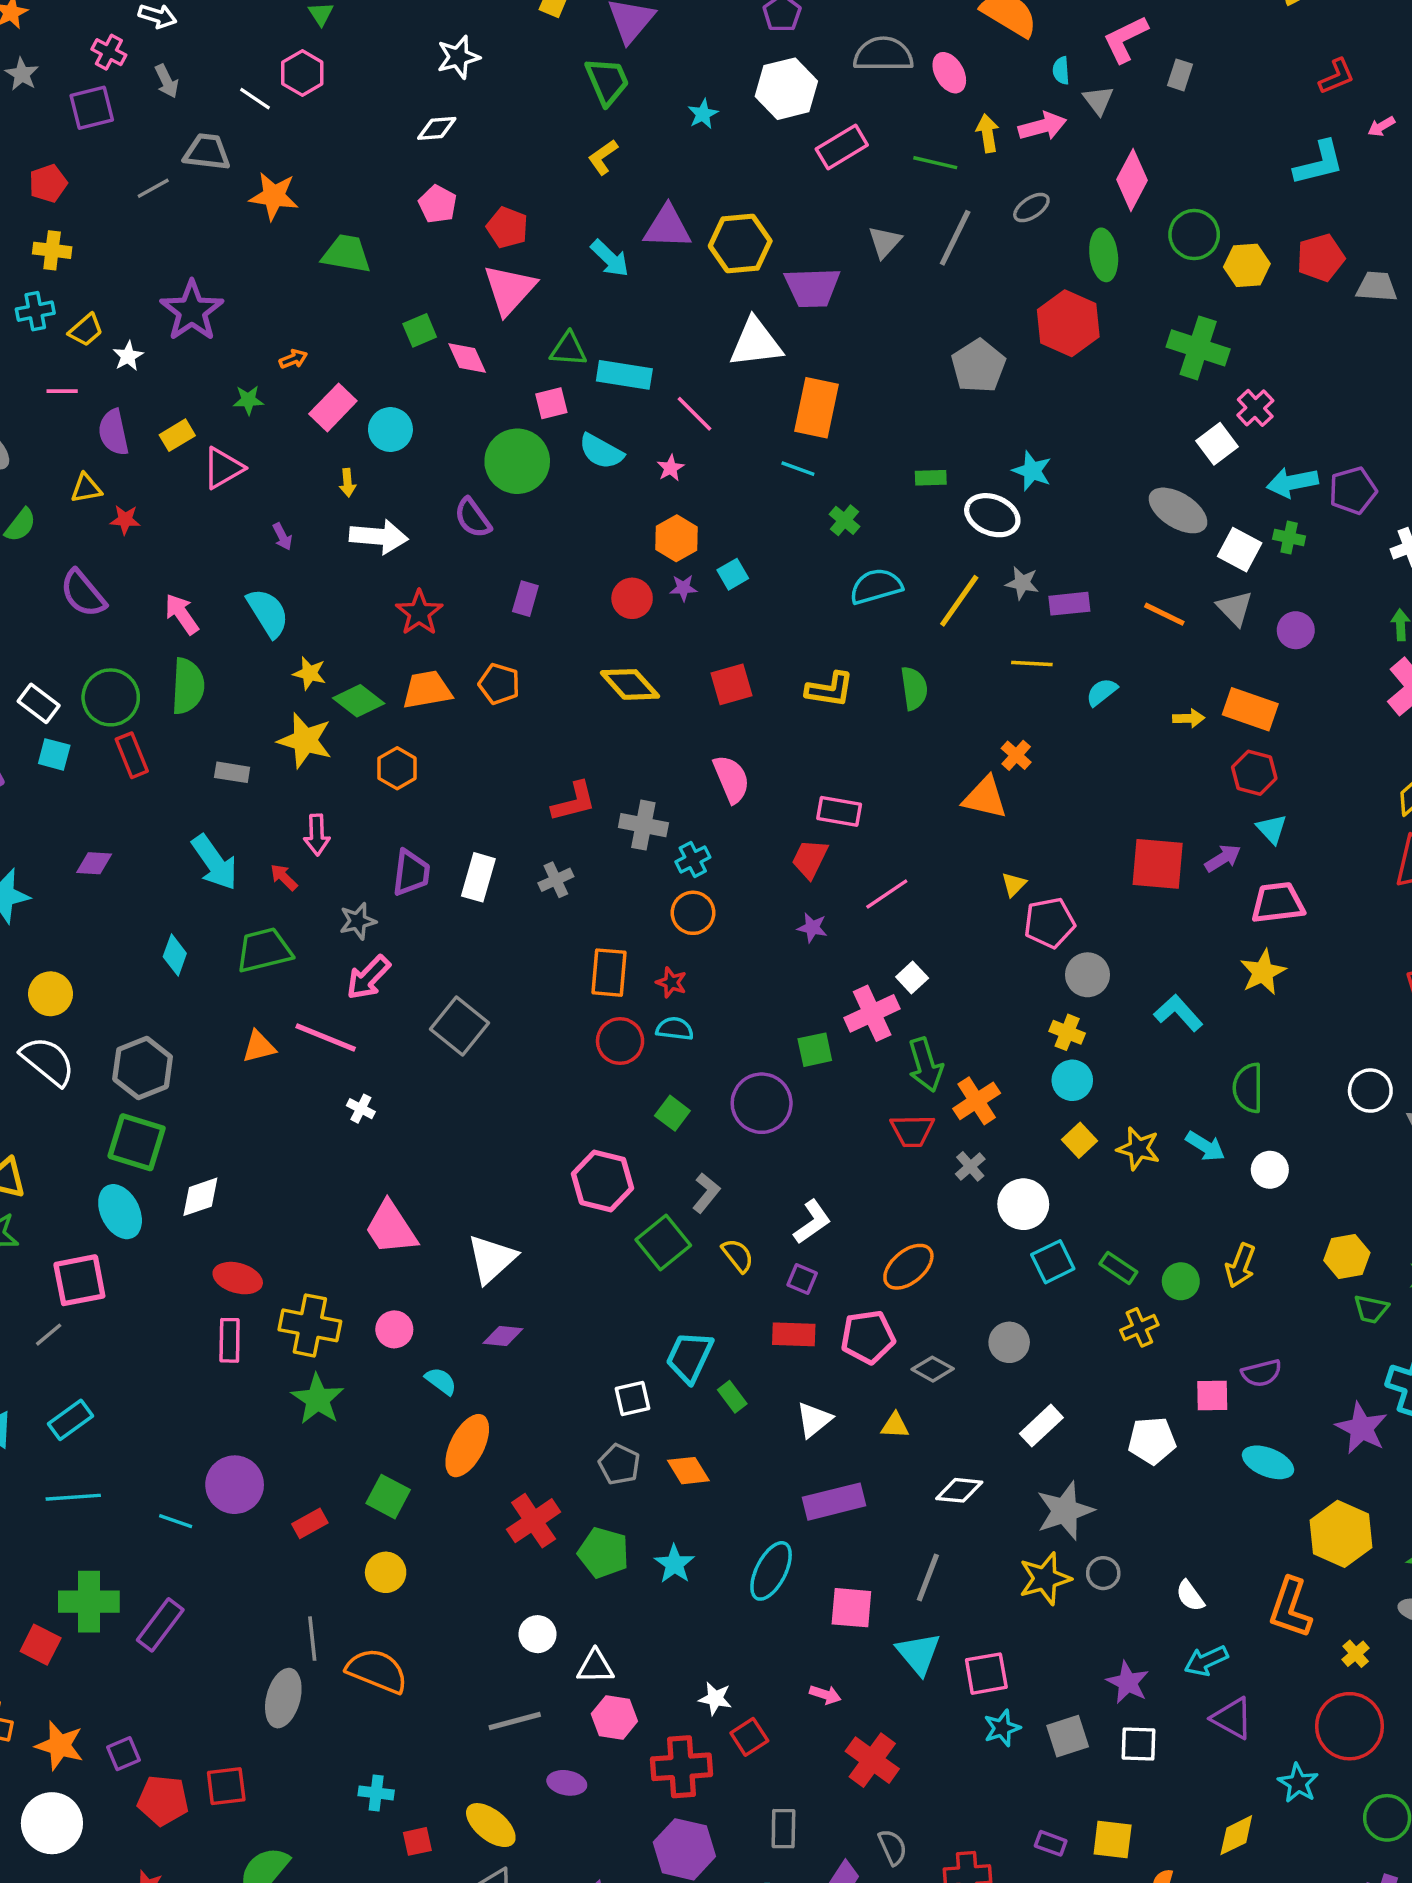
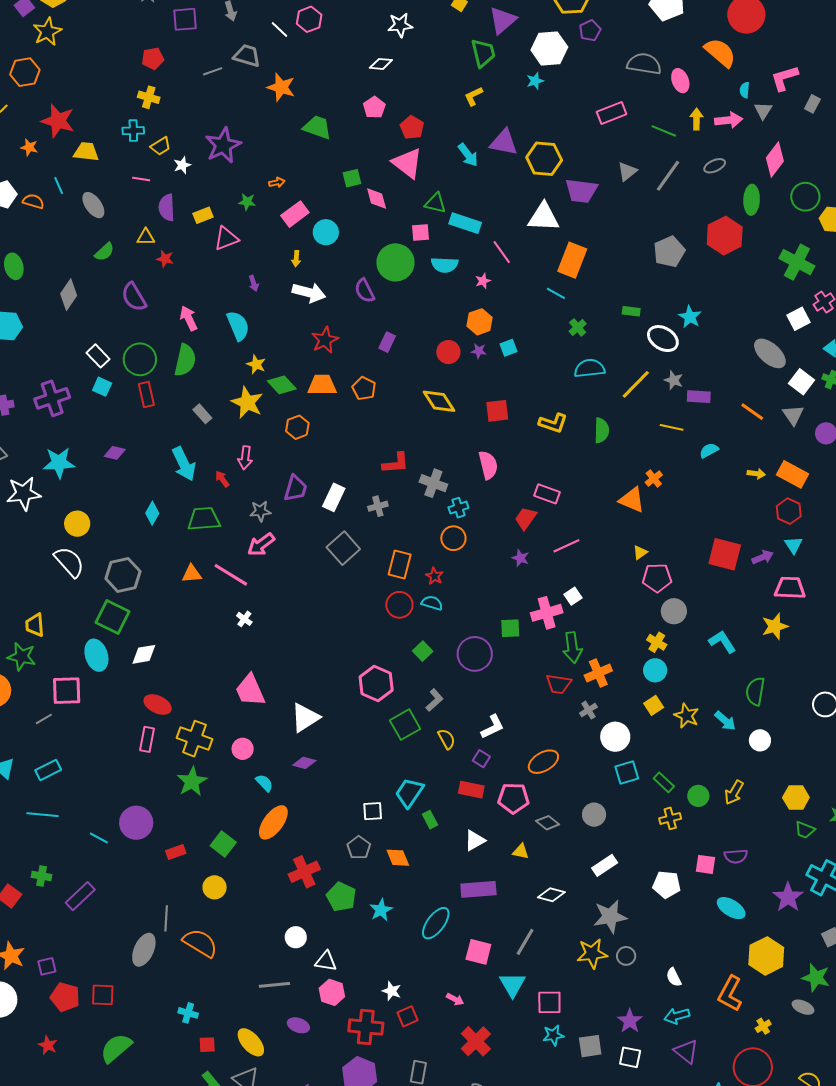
white hexagon: (786, 89) -> (549, 48), moved
pink triangle: (509, 289) -> (407, 163), turned -44
cyan semicircle: (601, 451) -> (445, 265), turned -36
gray rectangle: (232, 772) -> (202, 414), turned 30
gray square: (459, 1026) -> (343, 548), moved
green cross: (89, 1602) -> (42, 876), size x0.6

